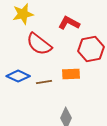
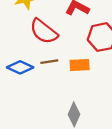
brown line: (44, 82) -> (49, 62), moved

